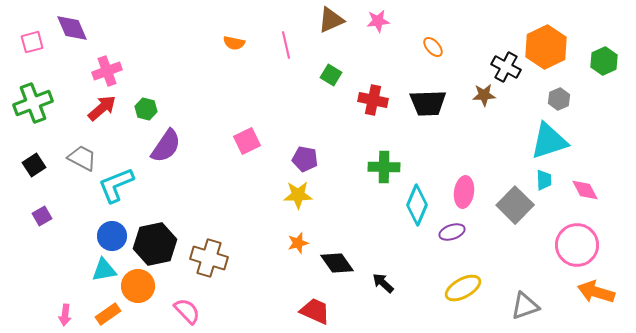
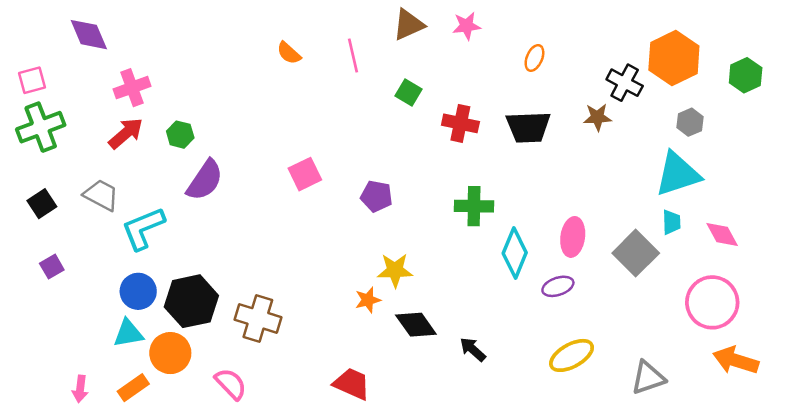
pink square: (32, 42) -> (32, 80), moved
orange semicircle: (234, 43) -> (289, 53), turned 30
orange ellipse: (433, 47) -> (534, 58), turned 65
yellow star: (298, 195) -> (395, 270), moved
red trapezoid: (315, 311) -> (352, 384), moved

